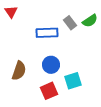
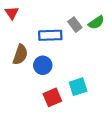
blue circle: (51, 65) -> (43, 65), moved
brown semicircle: (19, 71) -> (20, 55), moved

